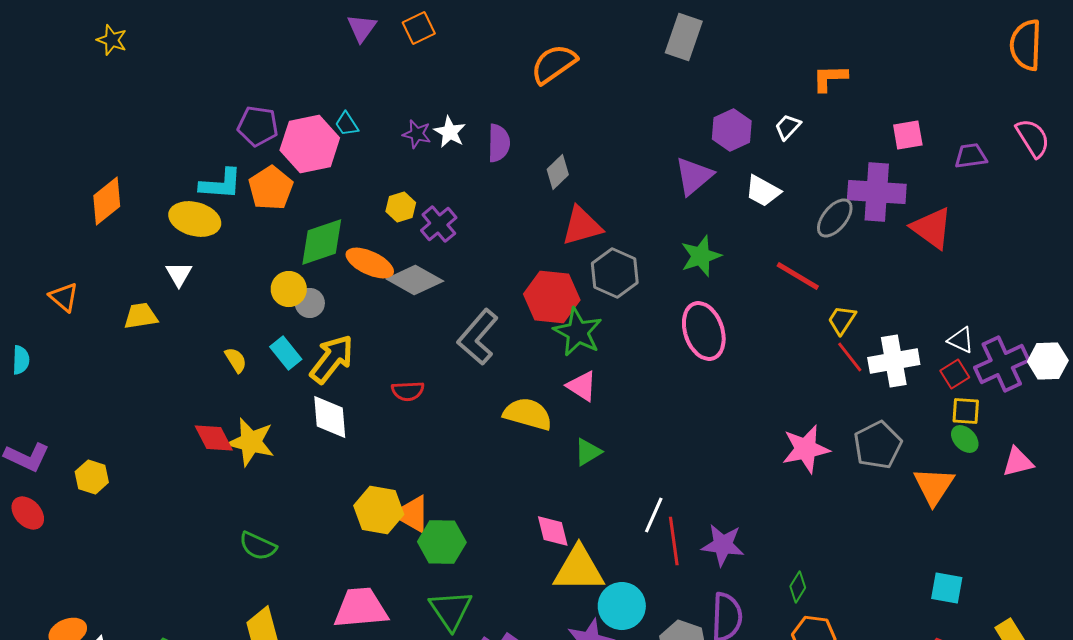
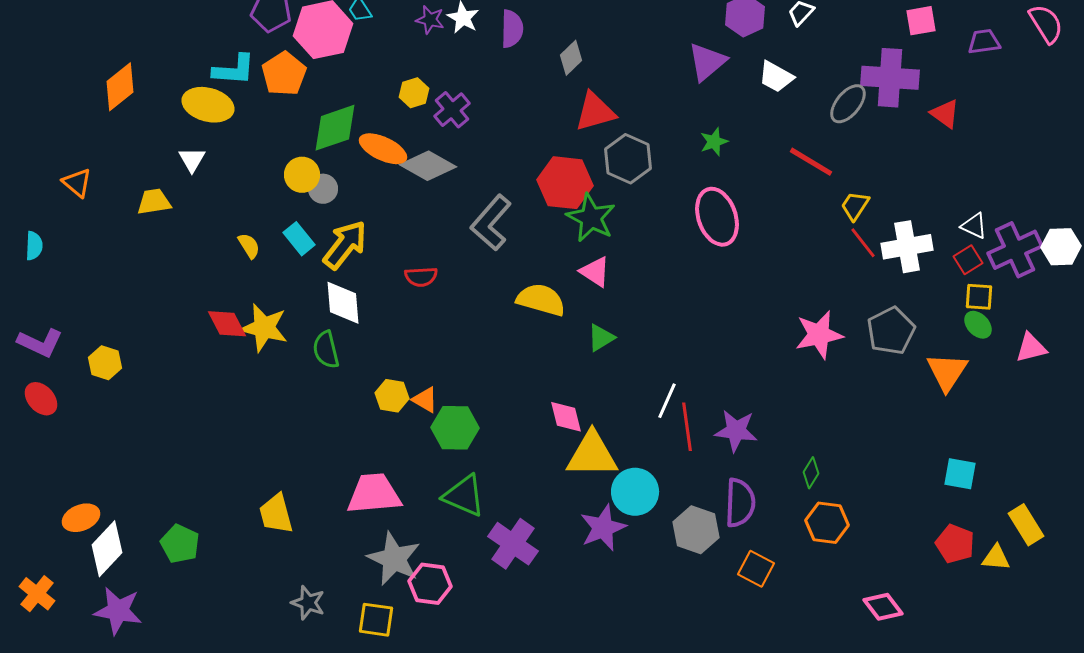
red triangle: (932, 228) -> (945, 114), size x0.7
green star: (701, 256) -> (714, 142), size x0.7
yellow hexagon: (379, 510) -> (392, 396), size x0.7
orange triangle: (412, 514) -> (425, 400), size x0.7
green semicircle: (258, 546) -> (326, 350), moved, turned 51
green triangle: (451, 610) -> (464, 496), turned -33

